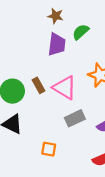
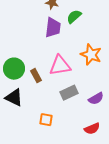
brown rectangle: (38, 85) -> (36, 76), moved
pink triangle: (65, 88) -> (60, 66), turned -40

